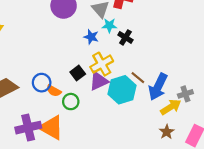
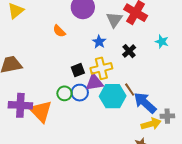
cyan star: (109, 25) -> (162, 42), moved
blue circle: (42, 83) -> (80, 93), moved
blue arrow: (158, 87) -> (145, 103), turned 90
orange semicircle: (54, 91) -> (59, 31), moved

